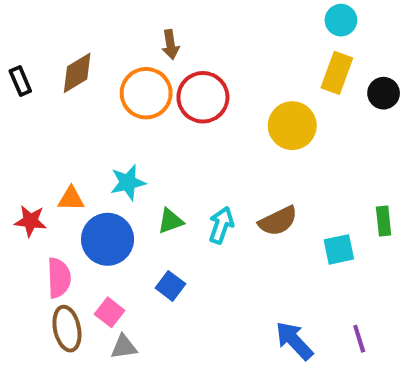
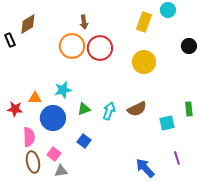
brown diamond: (77, 73) -> (28, 24), moved
yellow rectangle: (337, 73) -> (144, 22), moved
purple line: (359, 339) -> (177, 158), moved

